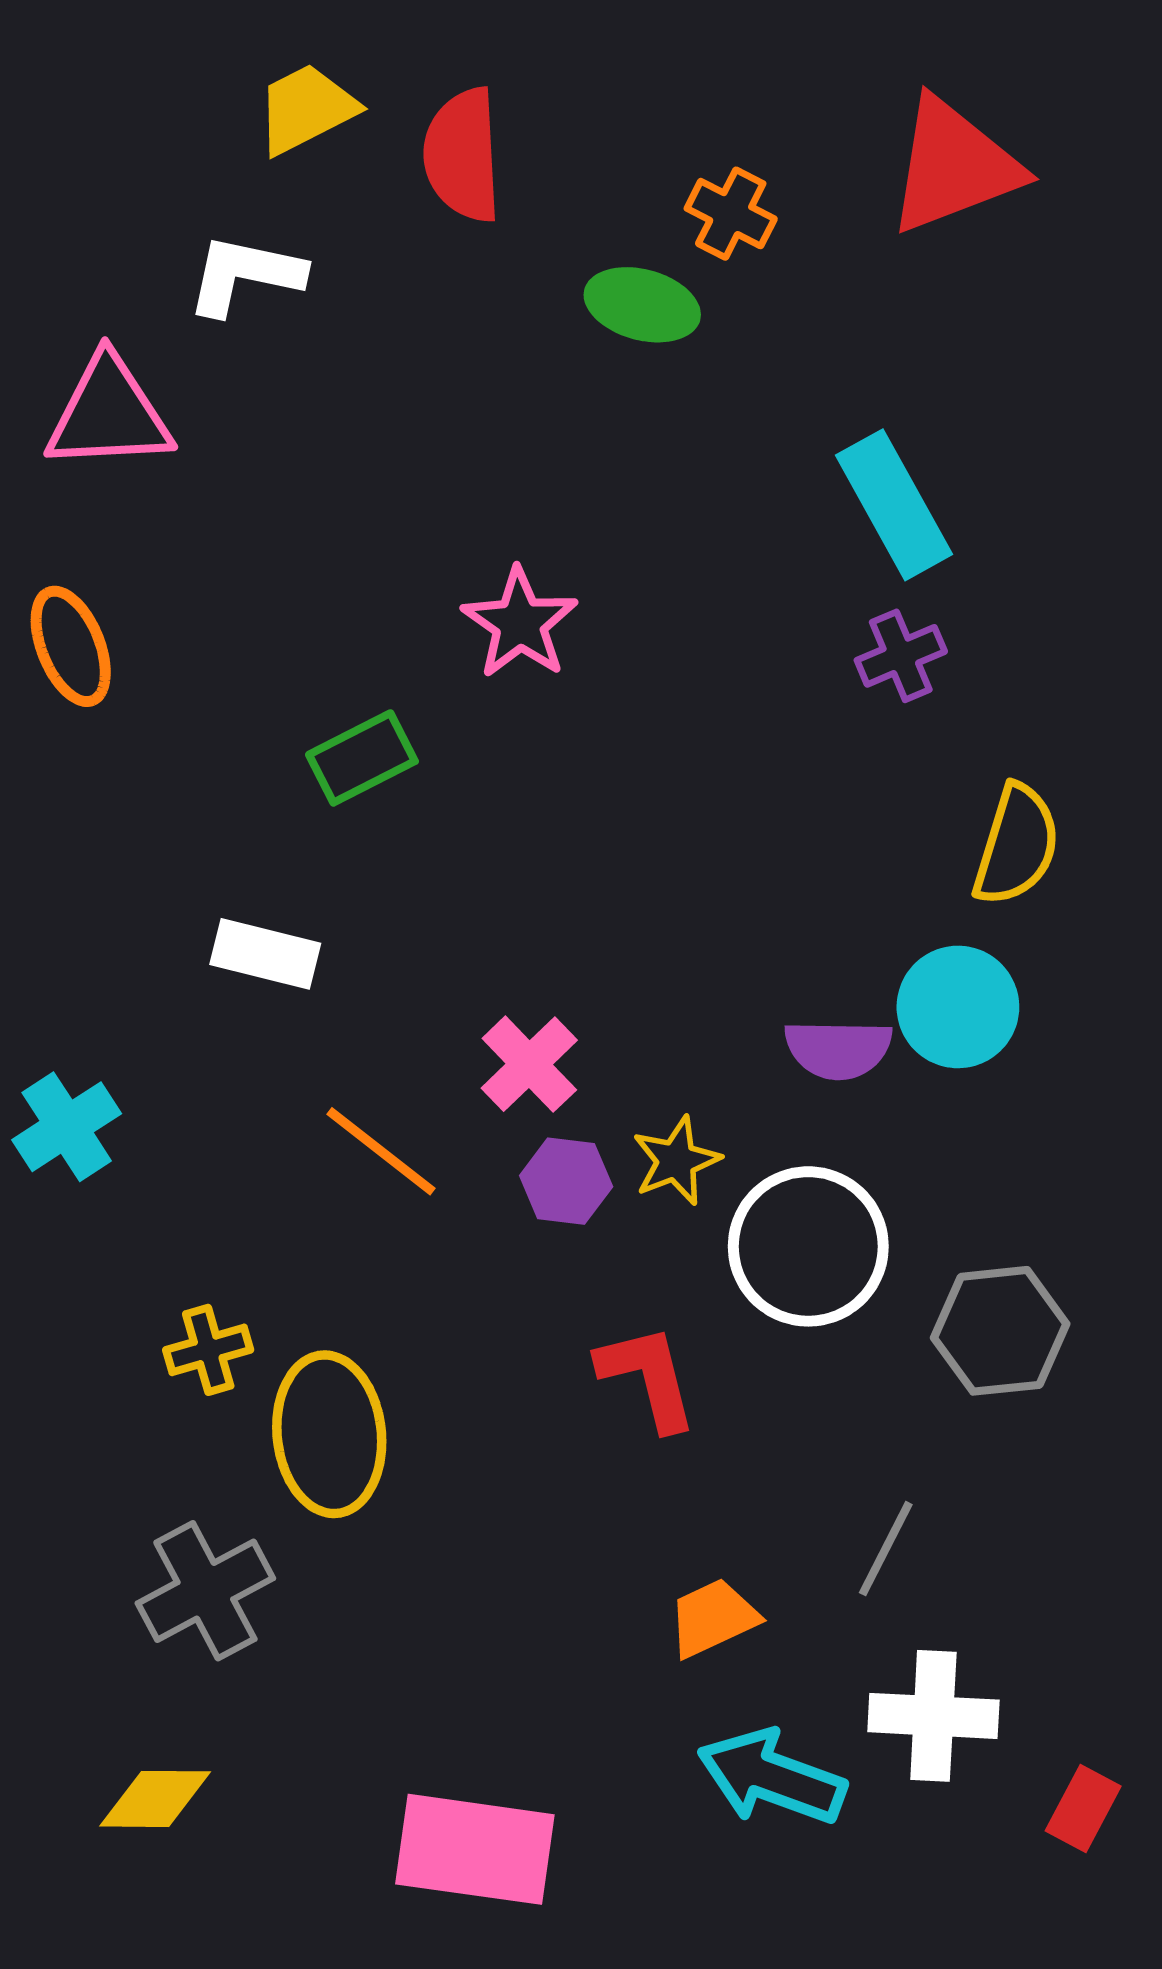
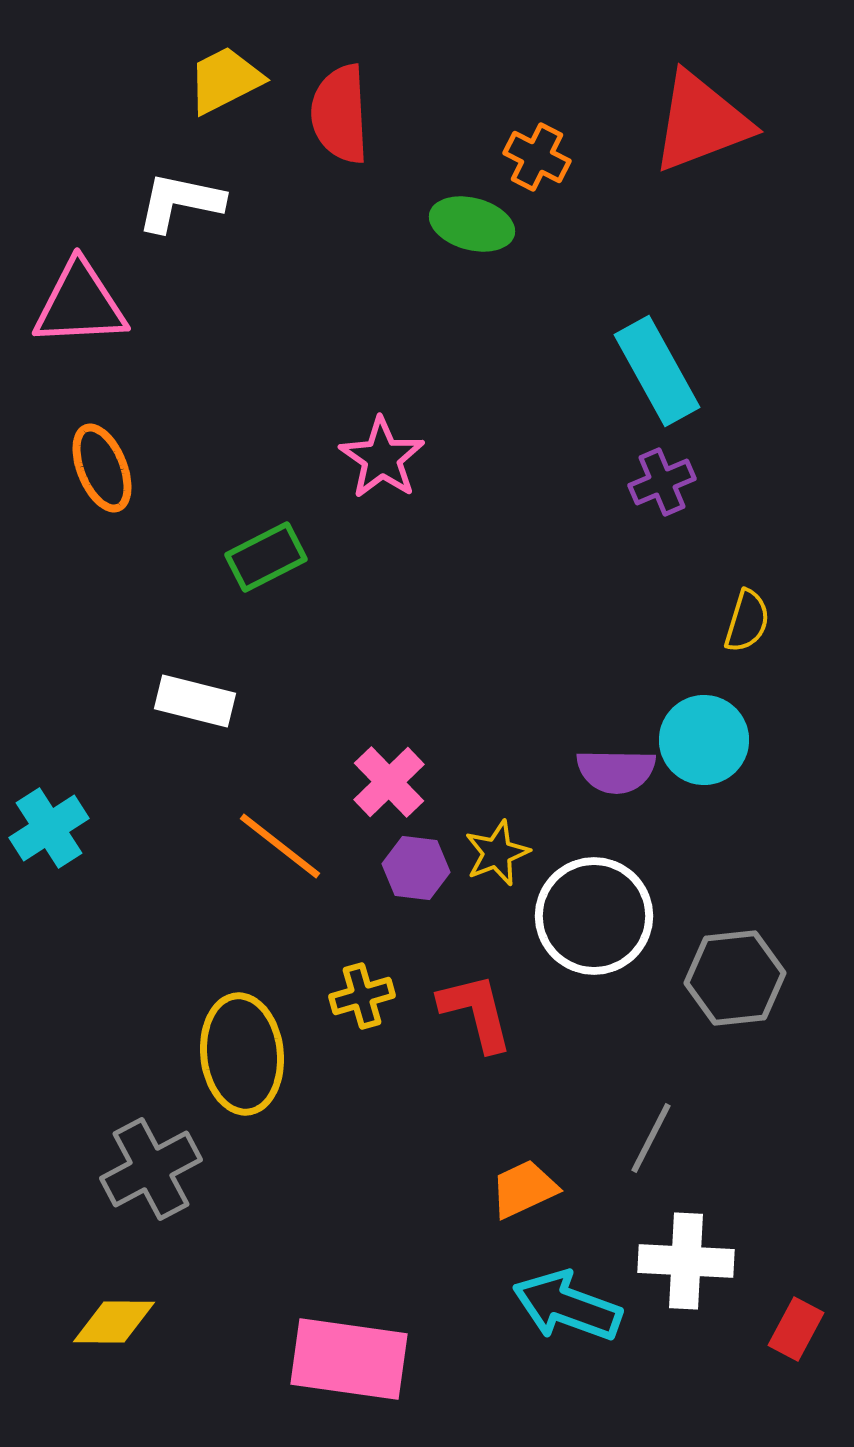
orange ellipse: (71, 646) -> (102, 468), moved
yellow semicircle: (1016, 845) -> (747, 621), size x0.7
yellow cross: (208, 1350) -> (362, 996), moved

